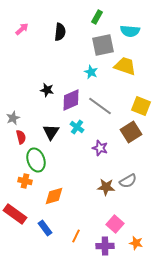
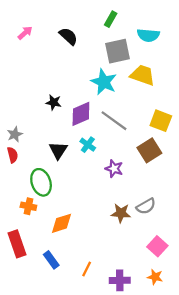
black semicircle: (60, 32) -> (68, 36), turned -54
cyan star: (91, 72) -> (104, 82), size x1.6
red semicircle: (21, 137) -> (13, 155), moved
red rectangle: (15, 214) -> (17, 244), turned 35
pink square: (115, 224) -> (157, 246), moved

